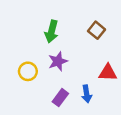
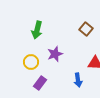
green arrow: (52, 31) -> (37, 30), moved
purple rectangle: (60, 98) -> (40, 83), moved

